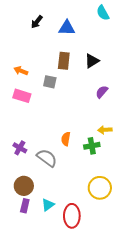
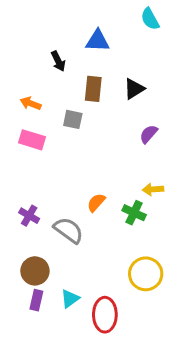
black arrow: (37, 22) -> (58, 61), moved, turned -64
orange semicircle: (66, 139) -> (96, 202), turned 32
green cross: (92, 146) -> (134, 213), turned 35

